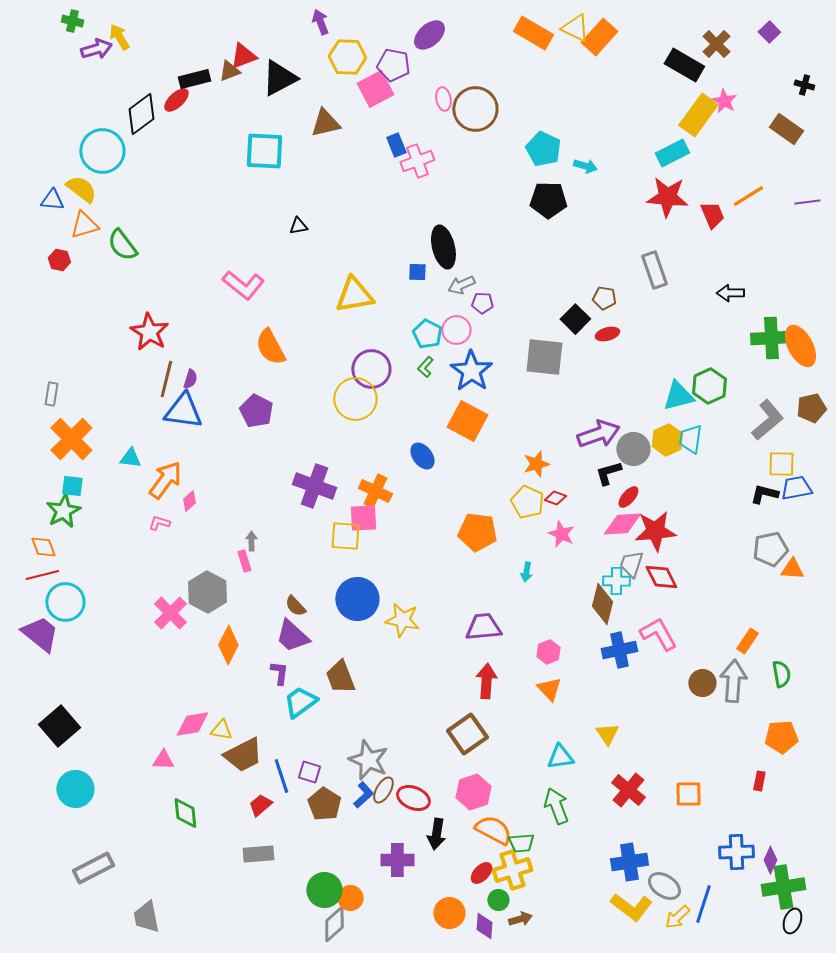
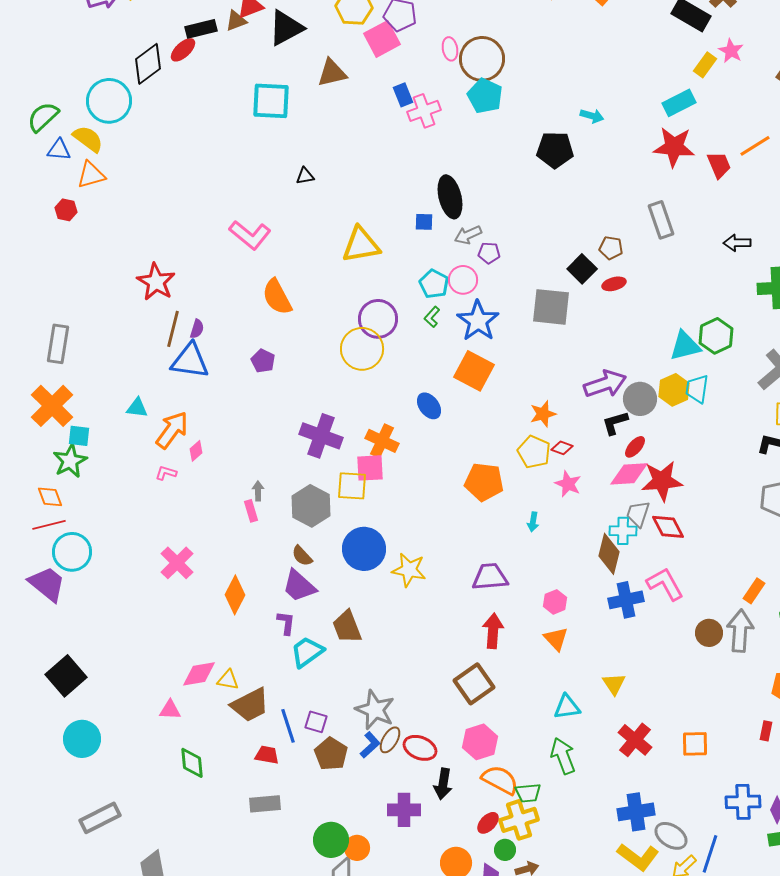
yellow rectangle: (698, 115) -> (705, 65), size x0.6
cyan pentagon: (543, 149) -> (485, 96), moved
green semicircle: (122, 245) -> (43, 117), moved, turned 84
gray rectangle: (51, 394) -> (58, 344), size x1.6
purple pentagon: (256, 411) -> (263, 361), size x0.7
orange cross: (71, 439) -> (52, 406), moved
gray hexagon: (207, 592) -> (311, 506), moved
red trapezoid: (260, 805) -> (267, 755), turned 50

